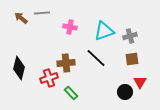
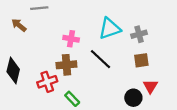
brown arrow: (21, 18) -> (19, 25), moved
pink cross: (70, 27) -> (71, 39), moved

